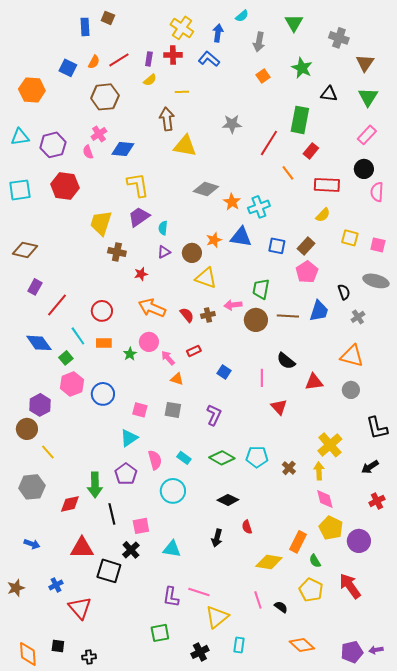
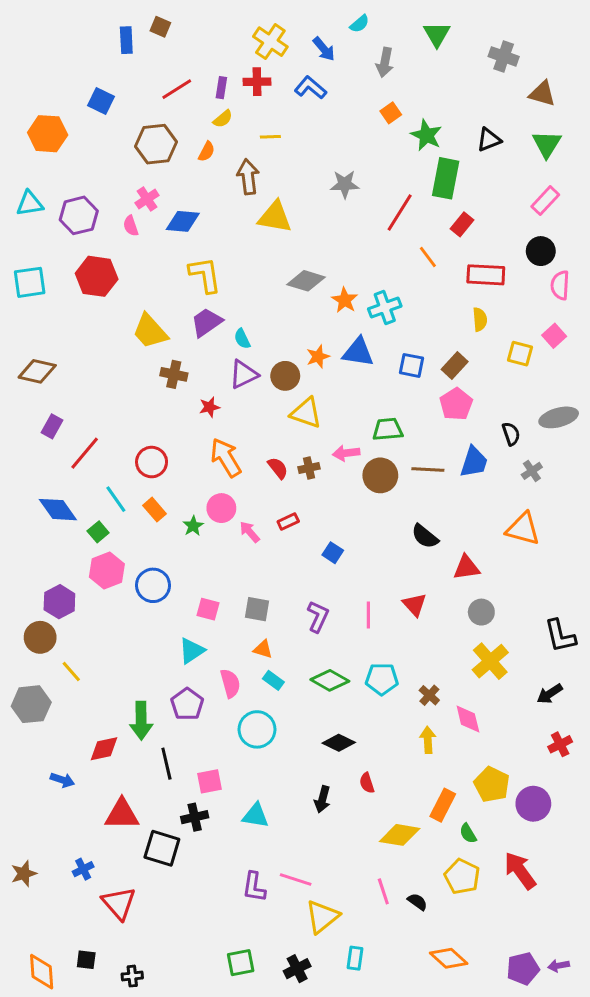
blue arrow: (218, 33) -> (324, 49), turned 132
orange semicircle: (94, 62) -> (207, 152), moved
brown triangle: (365, 63) -> (542, 94), turned -48
green star: (302, 68) -> (426, 135), moved
black triangle: (329, 94) -> (489, 140), turned -30
yellow semicircle: (323, 215) -> (480, 319), turned -49
yellow trapezoid: (101, 223) -> (150, 331), turned -60
cyan semicircle: (163, 228) -> (242, 339), turned -32
pink square: (378, 245) -> (554, 336), moved, turned 35
purple triangle: (164, 252) -> (244, 374), size x1.5
gray ellipse: (376, 281) -> (559, 417), turned -30
green trapezoid: (261, 289) -> (388, 429), turned 75
orange arrow: (152, 308) -> (226, 458), turned 36
orange rectangle: (104, 343) -> (155, 510), turned 49
pink line: (262, 378) -> (368, 615), moved
orange triangle: (177, 379) -> (263, 649), moved
gray circle: (351, 390) -> (481, 612), moved
yellow arrow: (319, 471) -> (428, 740), moved
gray hexagon: (32, 487) -> (31, 704), moved
pink diamond: (325, 499) -> (468, 719), moved
blue arrow: (32, 544) -> (62, 780), moved
black cross: (131, 550) -> (195, 817), turned 30
green square: (160, 633) -> (241, 963), moved

